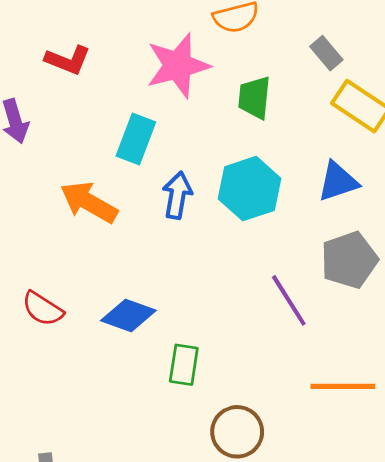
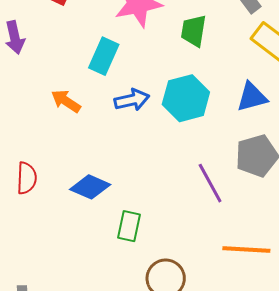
blue arrow: (177, 195) -> (132, 100), turned 64
orange arrow: (89, 202) -> (66, 101), size x0.7
red semicircle: (43, 309) -> (27, 178), turned -124

